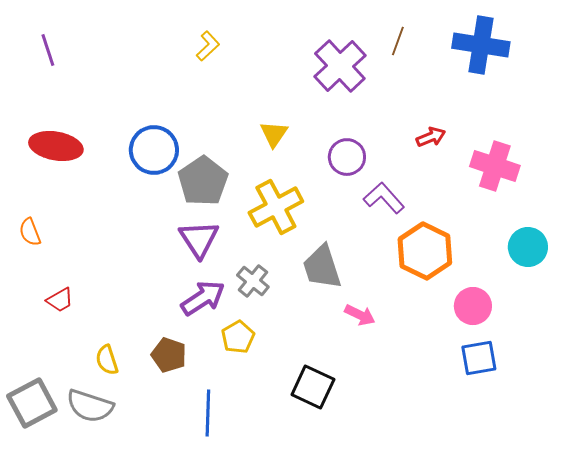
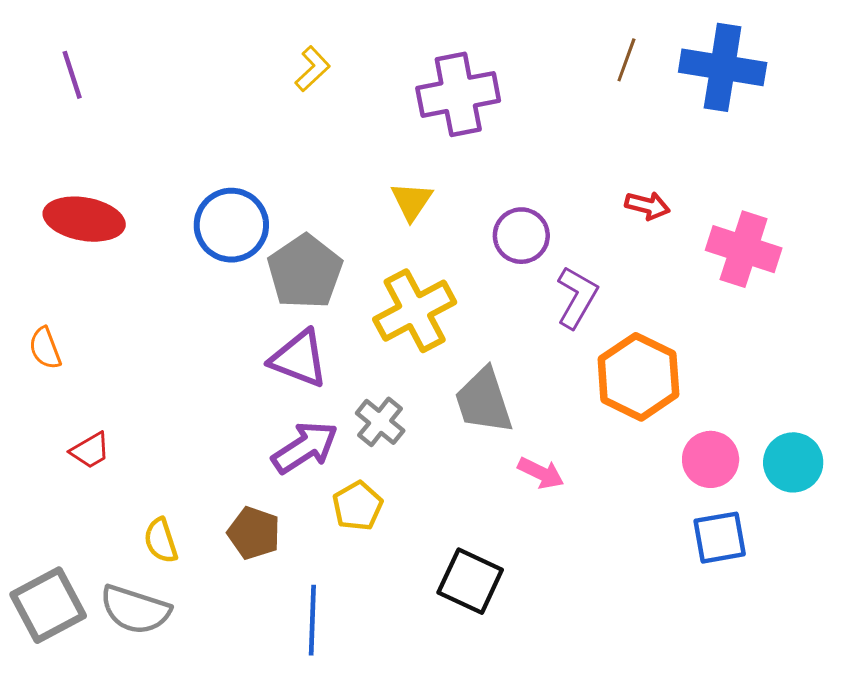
brown line: (398, 41) -> (626, 60), moved
purple cross: (340, 66) -> (458, 94), moved, turned 32
red arrow: (431, 137) -> (647, 206), turned 36
purple L-shape: (384, 198) -> (577, 297), turned 72
purple triangle: (199, 239) -> (299, 359), turned -36
cyan circle: (528, 247) -> (793, 462), moved

